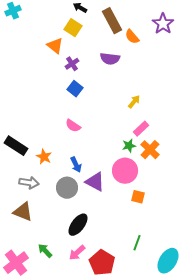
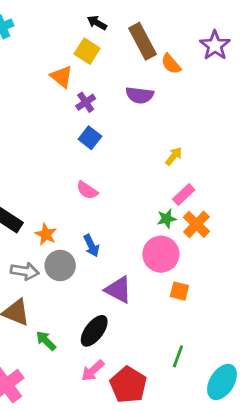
purple triangle: (95, 182) -> (118, 290), moved
gray circle: (67, 188) -> (60, 266), moved
green arrow: (45, 251) -> (46, 341), moved

